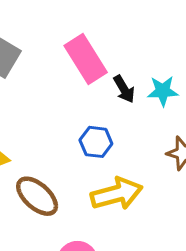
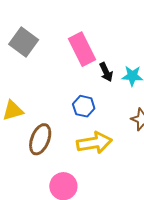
brown ellipse: (37, 196) -> (40, 139), turned 64

